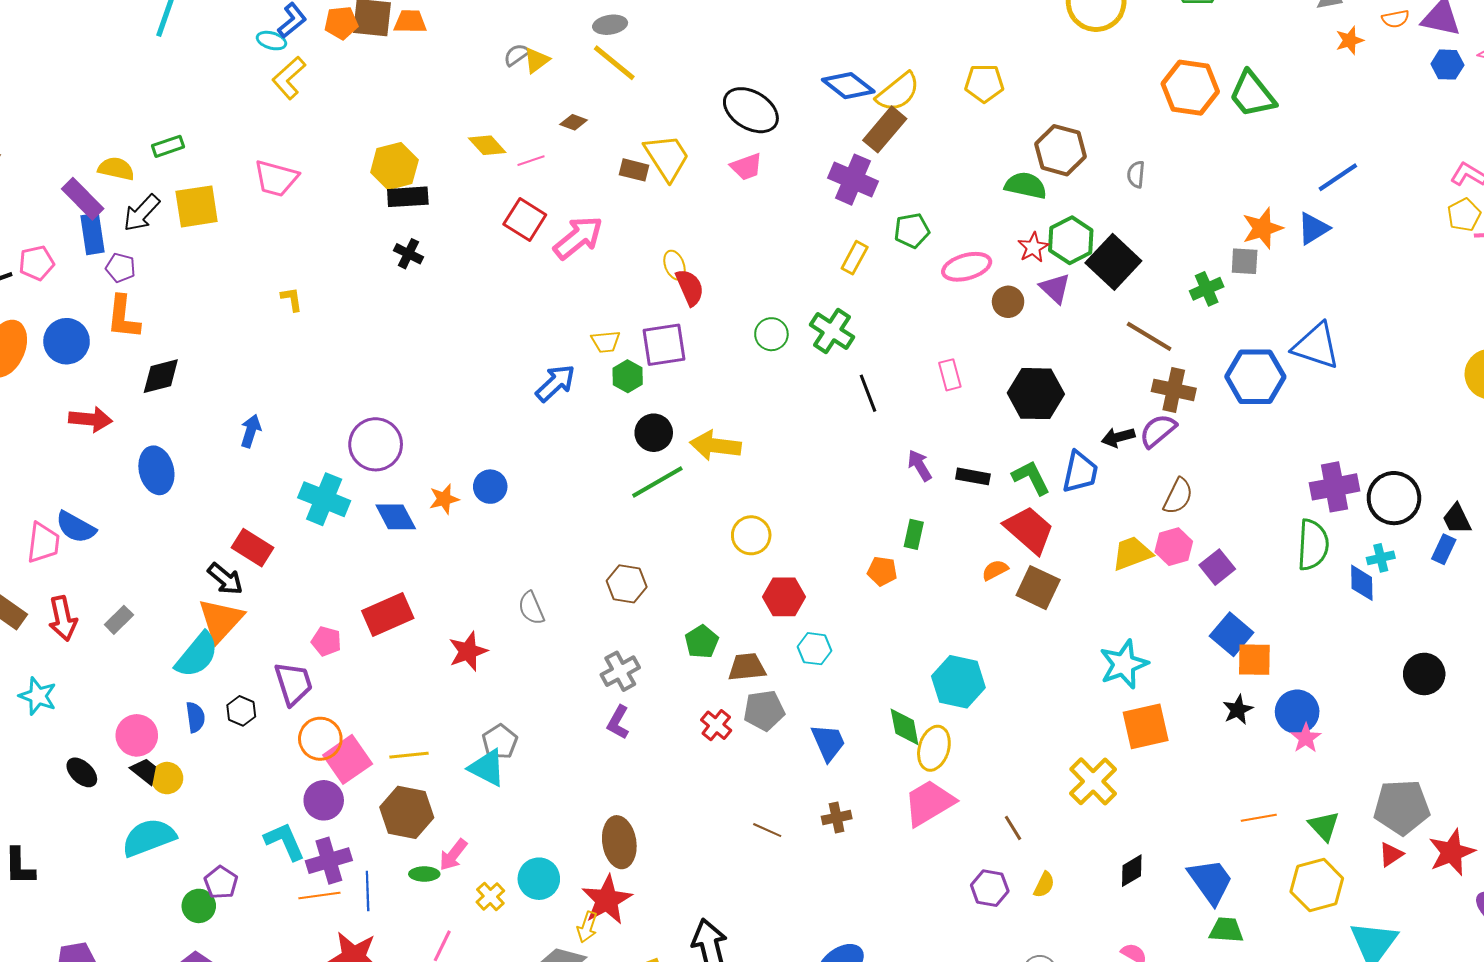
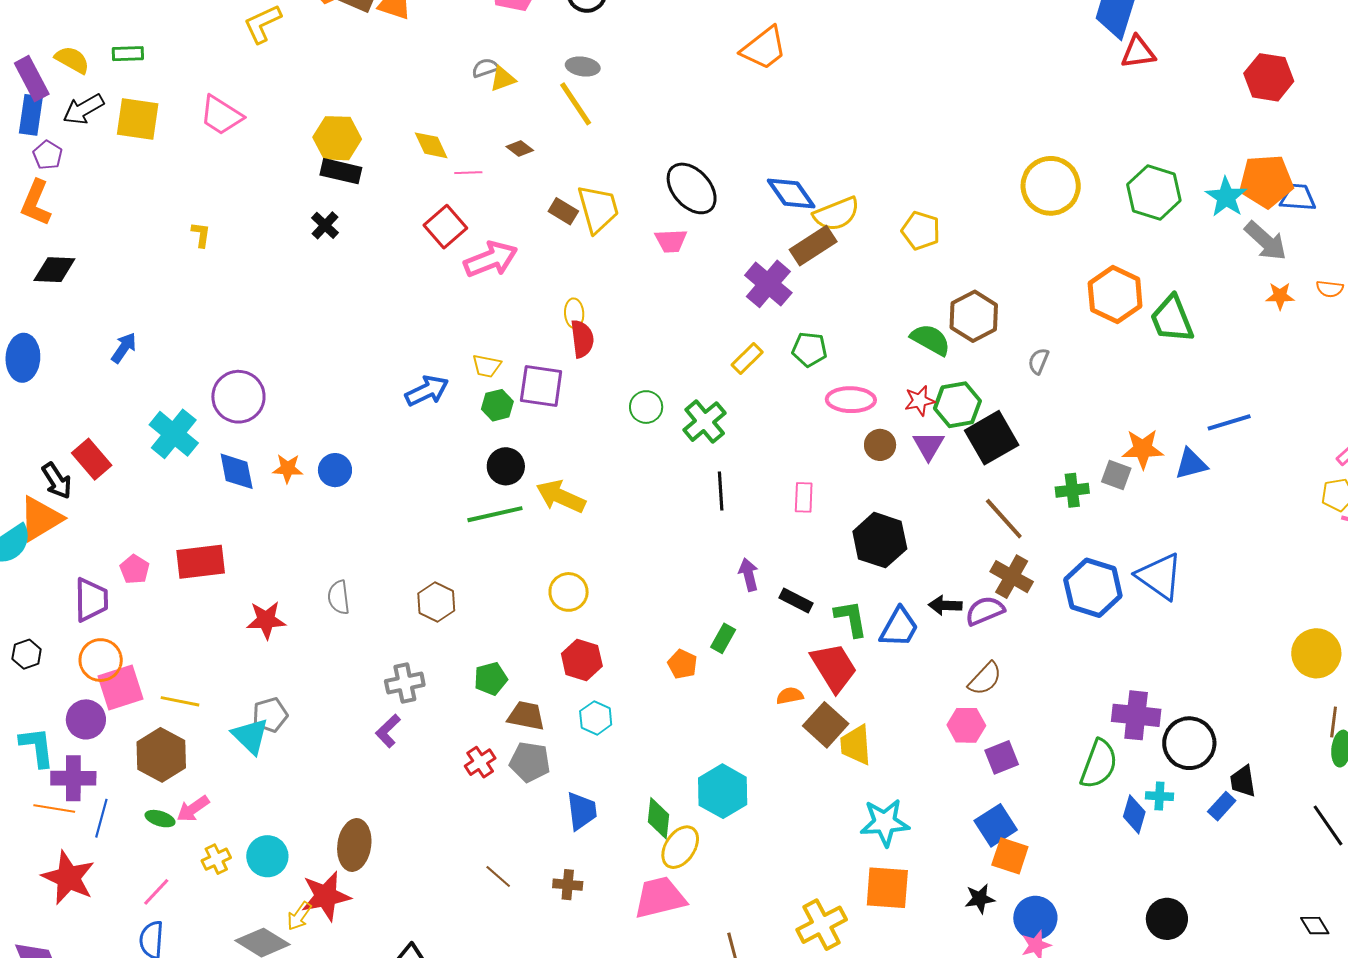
yellow trapezoid: (1132, 553) -> (856, 745), moved, turned -90
black hexagon: (241, 711) -> (27, 654), moved

